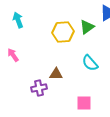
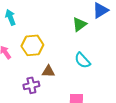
yellow hexagon: (63, 32) -> (32, 45), moved

